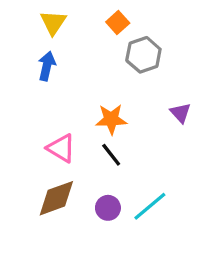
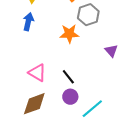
orange star: (111, 119) -> (69, 34), moved
purple circle: (108, 208) -> (70, 97), moved

